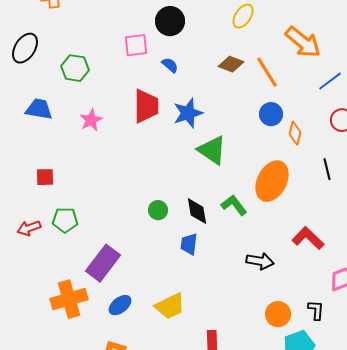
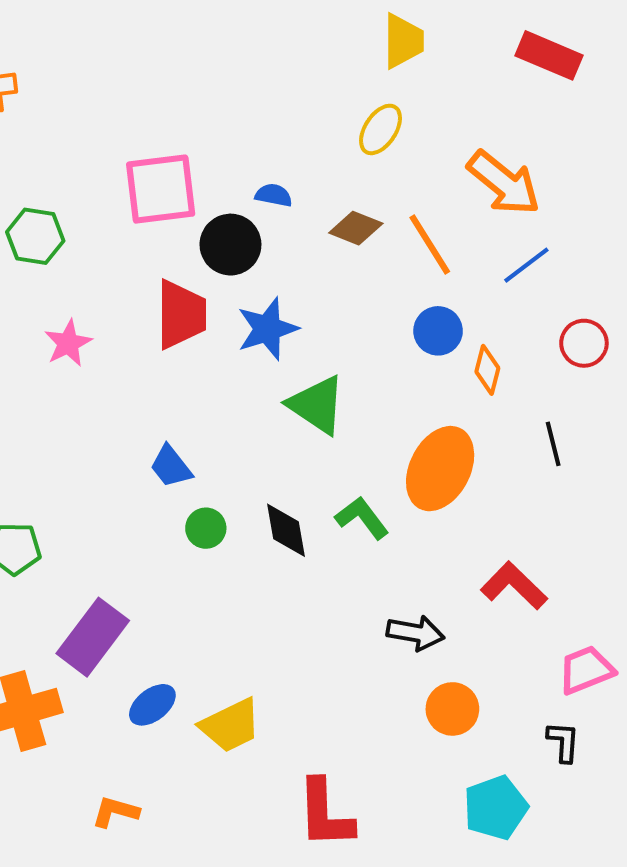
black circle: (170, 21) -> (230, 245), moved
pink square: (136, 45) -> (161, 189), size x1.5
blue semicircle: (170, 65) -> (274, 195), moved, turned -30
blue line: (330, 81) -> (526, 265), moved
blue trapezoid: (189, 244) -> (171, 466), moved, turned -45
blue ellipse: (120, 305) -> (152, 705), moved
black L-shape: (316, 310) -> (563, 742), moved
orange circle: (278, 314) -> (452, 709), moved

